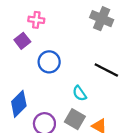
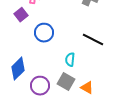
cyan semicircle: (79, 93) -> (70, 60), turned 40

